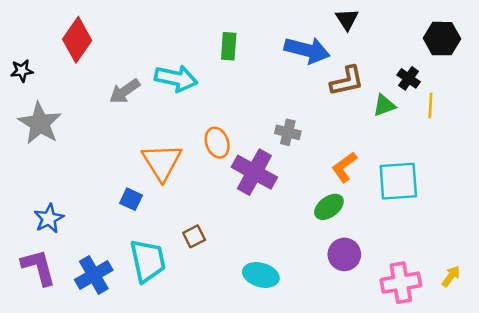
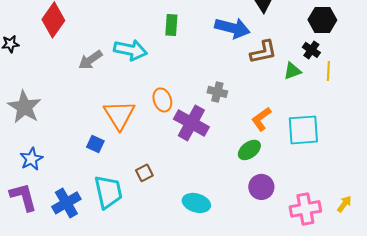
black hexagon: (442, 39) -> (322, 20), moved
gray star: (40, 123) -> (24, 107), moved

